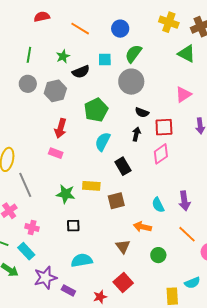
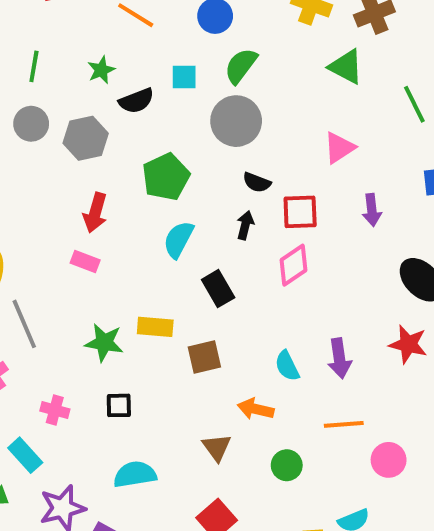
pink cross: (32, 228) -> (55, 410), moved
orange line: (187, 234) -> (344, 424), turned -48

